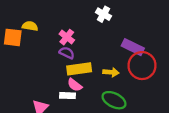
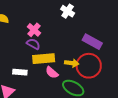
red circle: (142, 66) -> (89, 66), moved
pink semicircle: (75, 85) -> (52, 72), moved
white rectangle: (67, 96) -> (20, 72), moved

